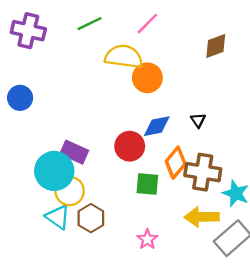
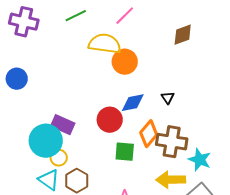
yellow circle: (70, 191) -> (59, 158), size x0.7

